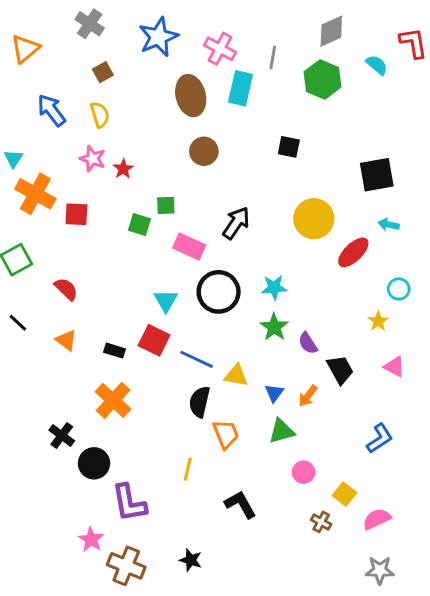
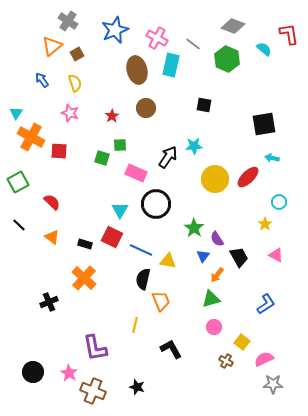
gray diamond: (331, 31) -> (233, 26), turned 45
orange triangle: (25, 49) -> (52, 46), moved
gray line: (273, 58) -> (193, 44), turned -63
blue arrow: (52, 110) -> (42, 80), size x0.7
red star: (123, 169) -> (112, 116), moved
yellow circle: (314, 219) -> (215, 179), moved
cyan star: (274, 288) -> (194, 146), moved
blue triangle: (274, 393) -> (203, 256), moved
green triangle: (282, 431) -> (211, 299), moved
black cross: (62, 435) -> (49, 302), turned 30
black circle: (94, 463) -> (33, 372), moved
gray star: (380, 570) -> (273, 384), moved

